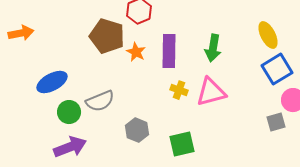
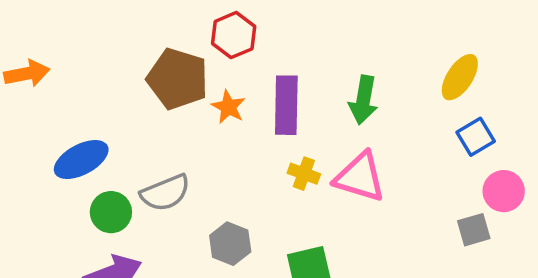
yellow ellipse: (268, 35) -> (460, 77), turned 60
blue square: (277, 69) -> (476, 137), size x0.7
pink triangle: (211, 92) -> (360, 177), turned 32

